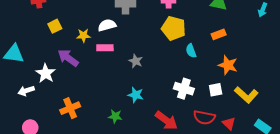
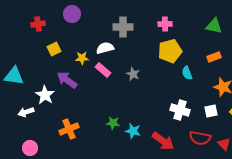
yellow pentagon: (174, 28) -> (170, 51), turned -30
pink rectangle: (105, 48) -> (103, 70), turned 42
gray star: (136, 61) -> (133, 74), moved
cyan star: (136, 95) -> (133, 131), moved
green star: (115, 116) -> (113, 123), moved

